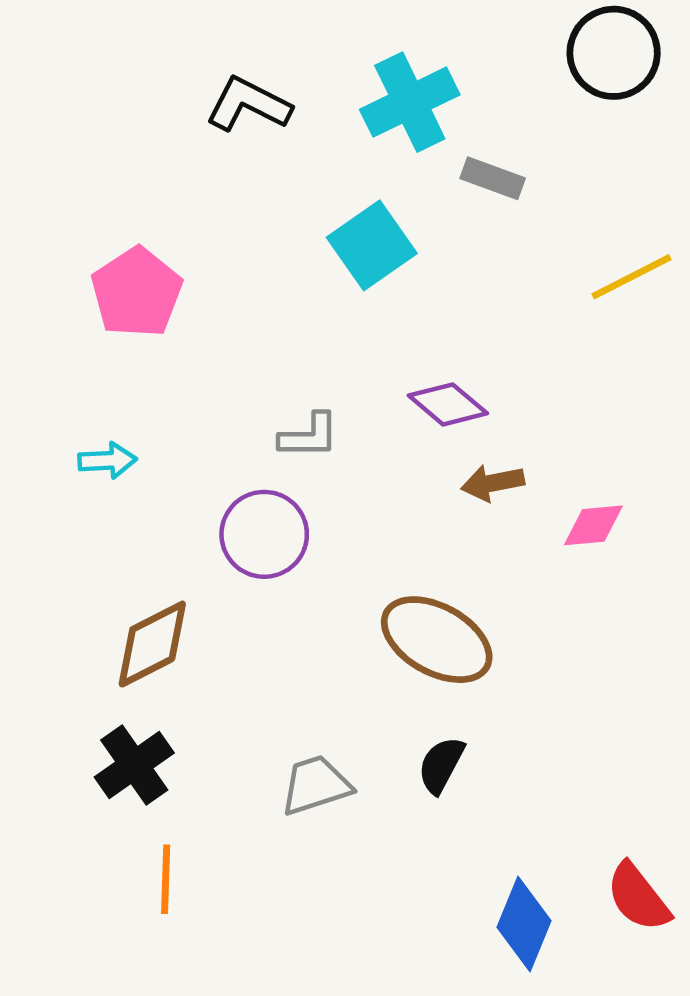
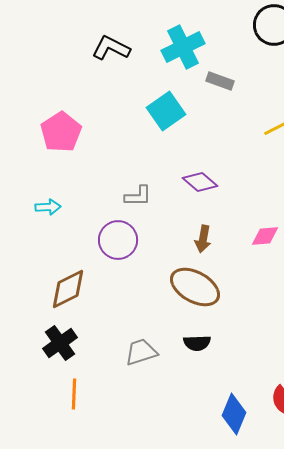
brown arrow: (493, 483) -> (203, 239), moved, turned -68
black semicircle: (441, 765) -> (197, 343), turned -120

